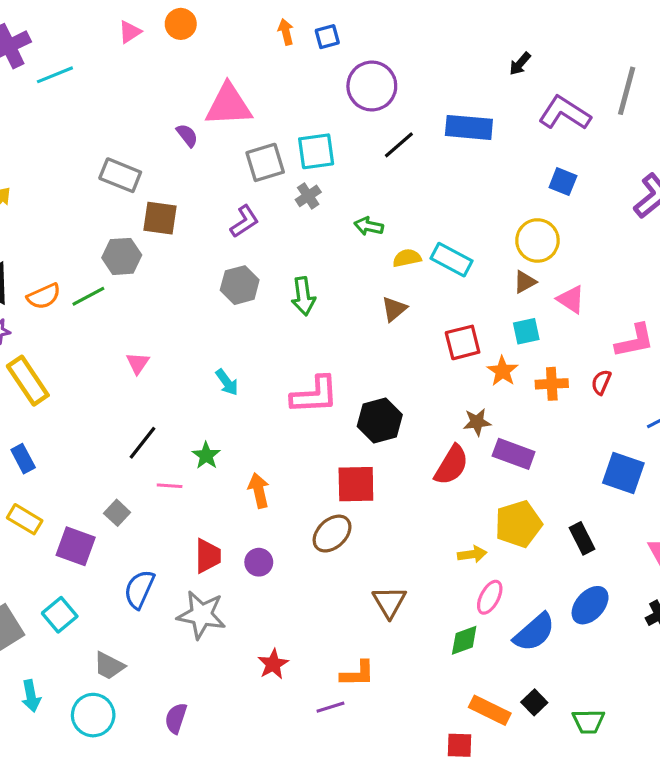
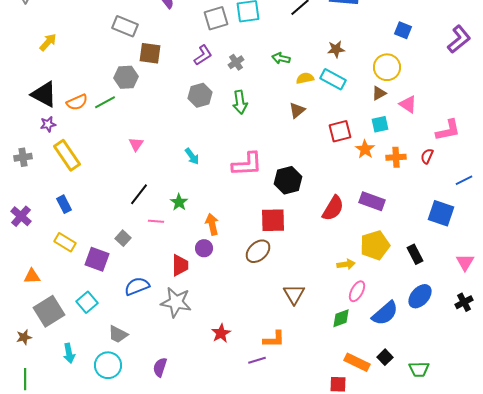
gray cross: (308, 196) -> (236, 62), moved
brown star: (477, 422) -> (336, 49), moved
purple circle: (259, 562) -> (204, 248), moved
blue semicircle: (139, 589) -> (137, 286), turned 45

